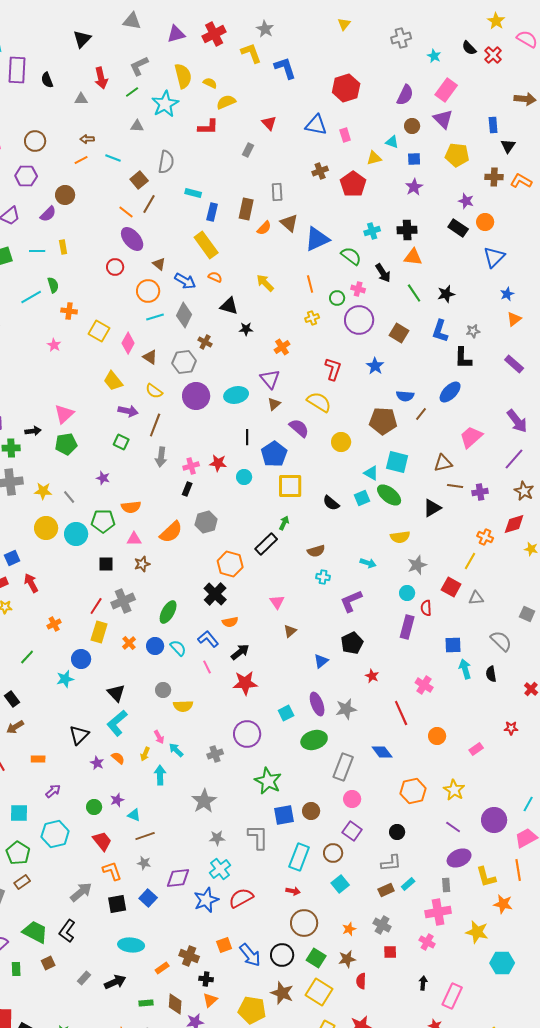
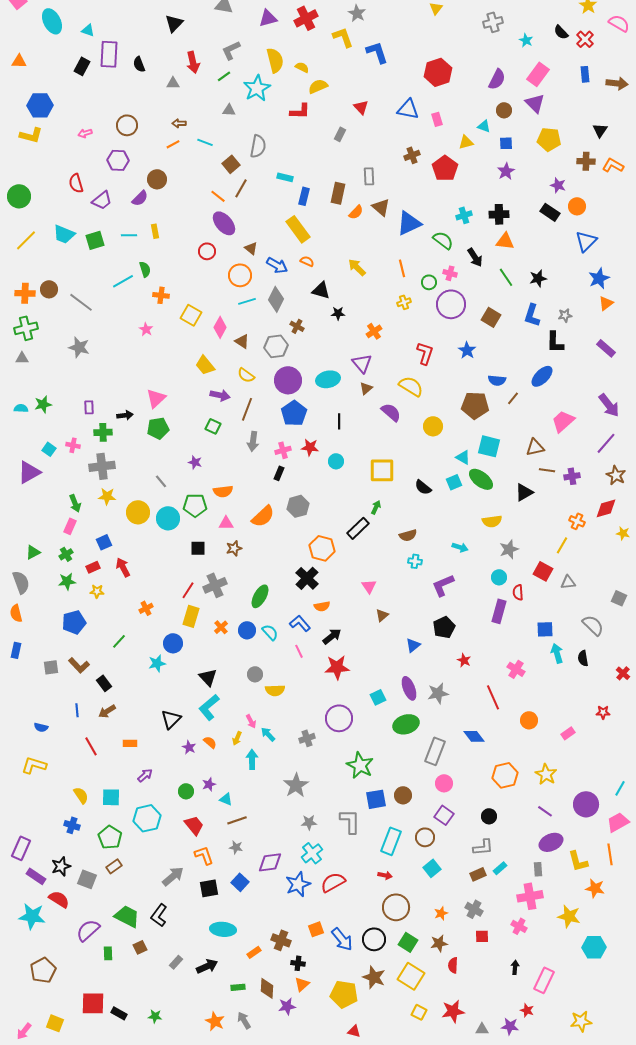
blue rectangle: (493, 125) -> (585, 74), moved
blue star: (507, 294) -> (599, 278), size x1.5
blue pentagon: (274, 454) -> (294, 413), moved
yellow star: (43, 491) -> (107, 496), moved

